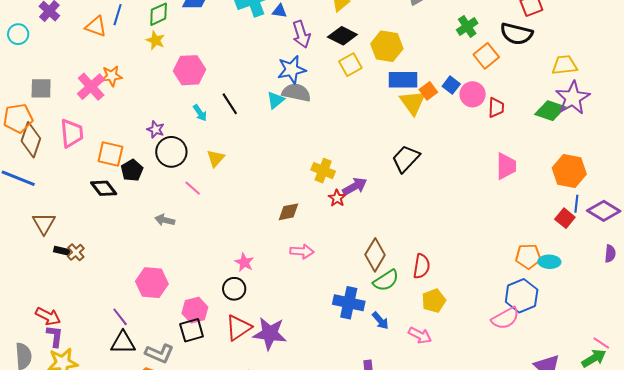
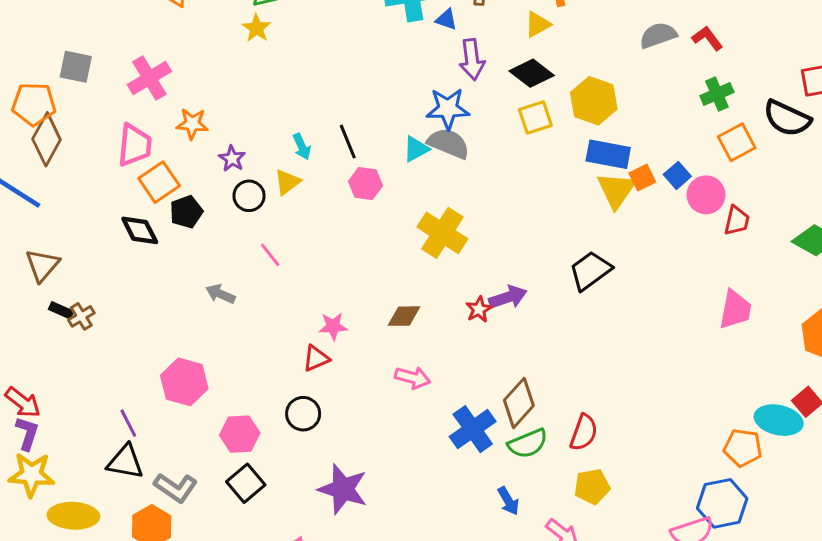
pink hexagon: (190, 70) -> (365, 183), moved, size x0.7
orange star: (112, 76) -> (192, 124), moved
pink trapezoid: (72, 133) -> (135, 145), moved
black circle: (171, 152) -> (249, 196), size x0.7
orange square: (110, 154) -> (159, 182), turned 32
yellow triangle: (216, 158) -> (287, 182), moved
yellow cross: (323, 171) -> (442, 233), moved, size x1.4
pink star: (244, 262) -> (333, 326), moved, turned 30
cyan ellipse: (549, 262) -> (779, 420), moved, size x1.4
blue cross: (349, 303) -> (473, 429), moved, turned 32
red triangle: (239, 328) -> (316, 358), moved, size x0.7
black square: (192, 330) -> (246, 483), moved, turned -35

